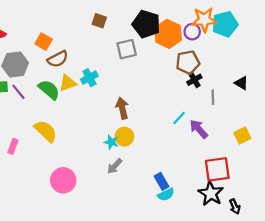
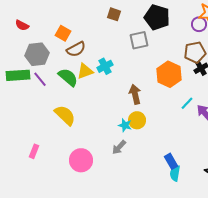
orange hexagon: (168, 34) -> (169, 74), moved
pink rectangle: (13, 146) -> (34, 151), moved
gray arrow: (115, 166) -> (119, 147), moved
cyan semicircle: (166, 195) -> (175, 173), turned 126

